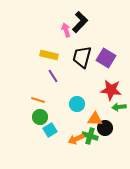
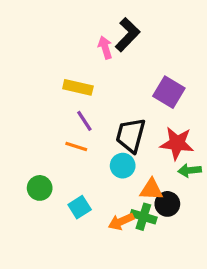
black trapezoid: (82, 57) -> (131, 135), moved
orange line: (38, 100) -> (76, 146), moved
green circle: (40, 117) -> (40, 188), moved

